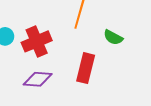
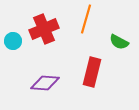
red cross: (37, 41) -> (44, 29), moved

